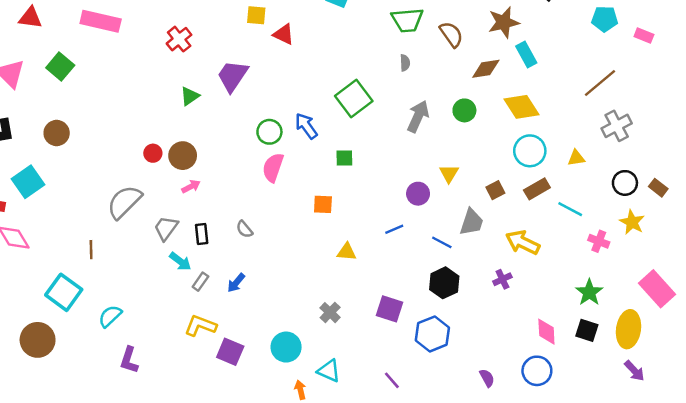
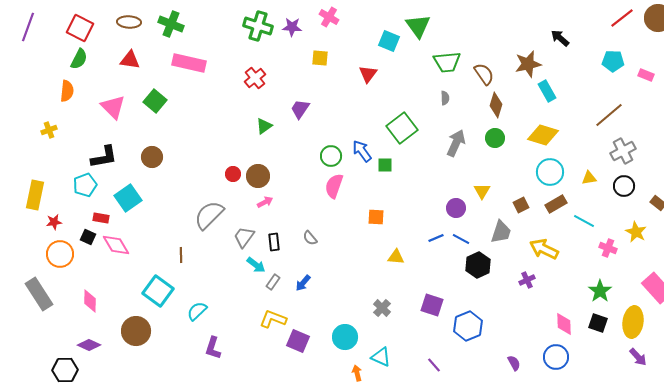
red triangle: (284, 34) -> (368, 74), moved, turned 42
brown diamond: (486, 69) -> (496, 105), moved, turned -65
purple trapezoid: (233, 76) -> (300, 109), size x0.7
yellow diamond: (521, 107) -> (543, 135), turned -40
green square: (344, 158) -> (385, 165), moved
black circle: (625, 183) -> (624, 186), moved
blue line: (442, 242) -> (461, 239), moved
black hexagon: (444, 283) -> (478, 265), moved

